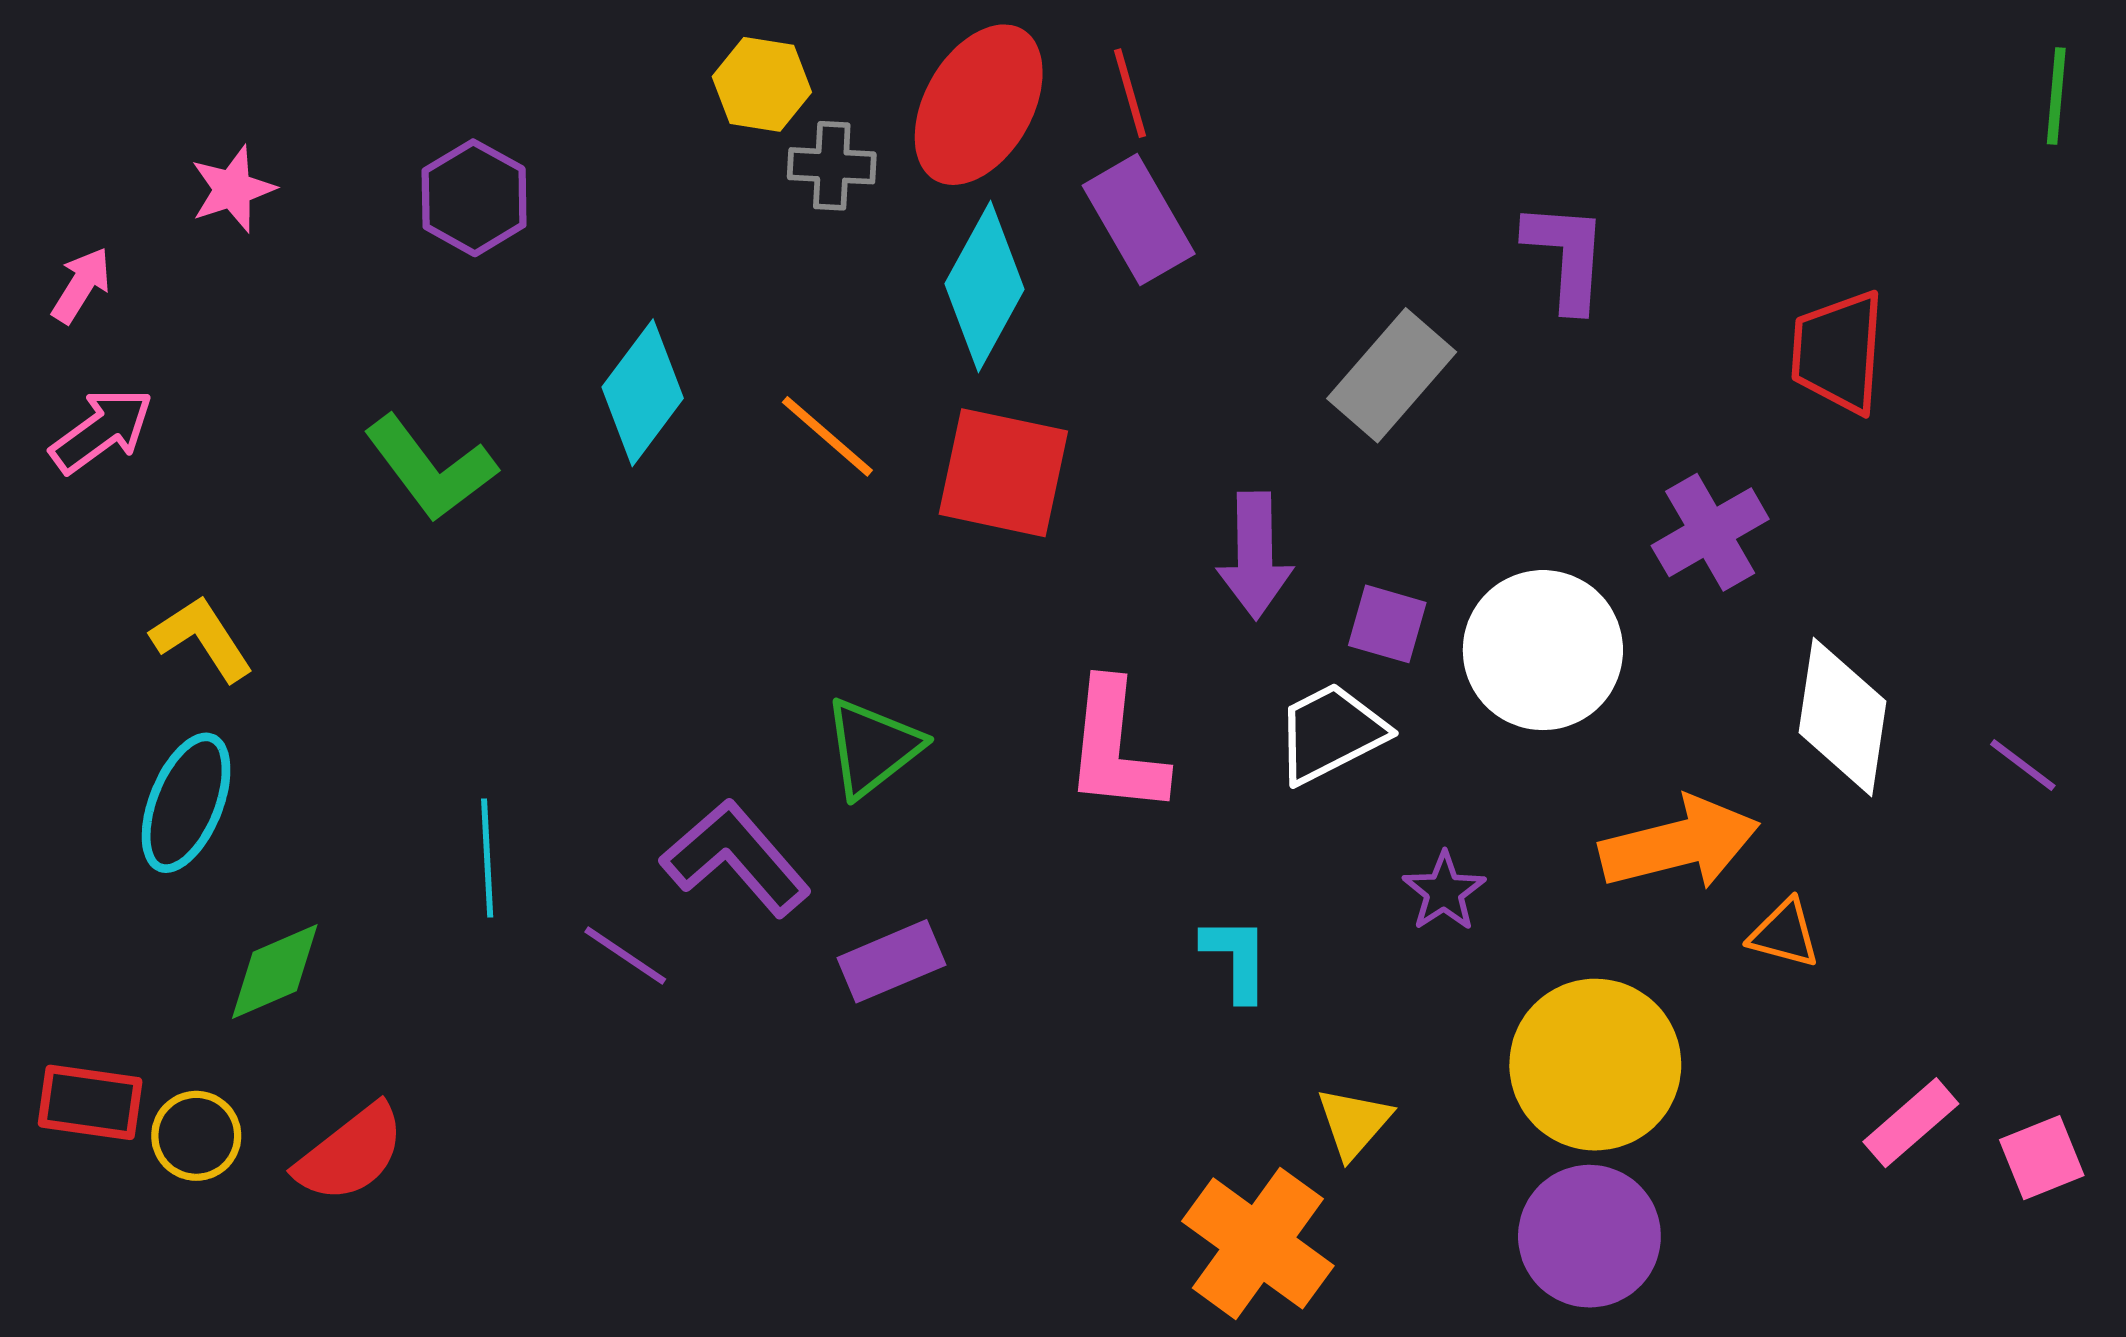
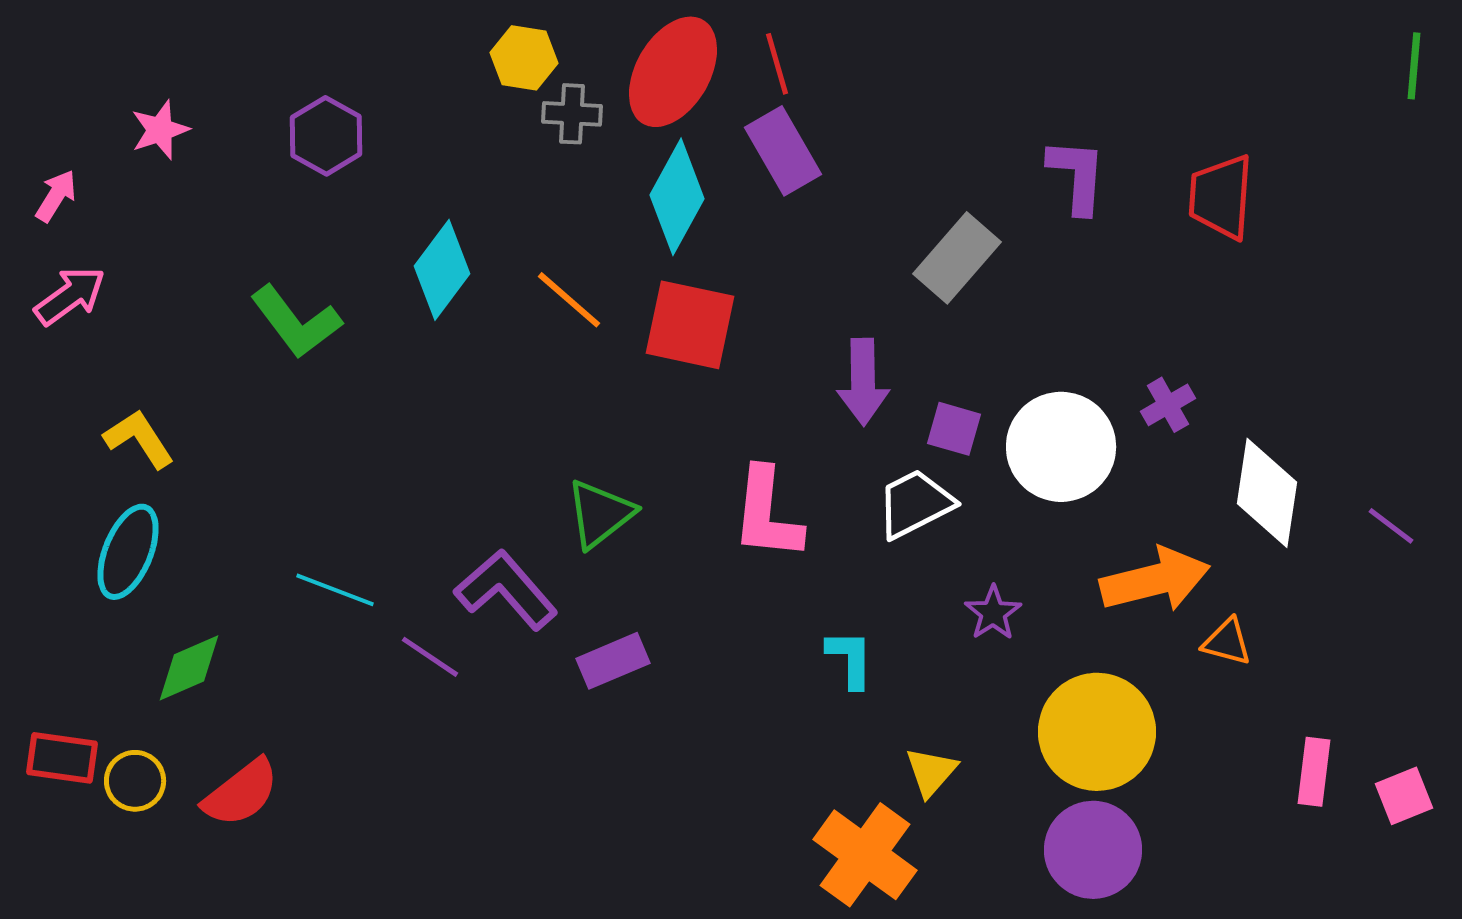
red trapezoid: (1838, 352) -> (1221, 197), moved
purple cross: (1710, 532) -> (1168, 405), moved, size x0.7
cyan line: (487, 858) -> (335, 590), turned -66
pink rectangle: (1911, 1123) -> (1314, 772), turned -42

